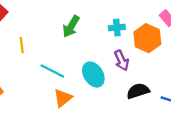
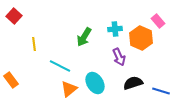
green arrow: (71, 26) -> (84, 37), moved
cyan ellipse: (93, 75) -> (95, 83), moved

